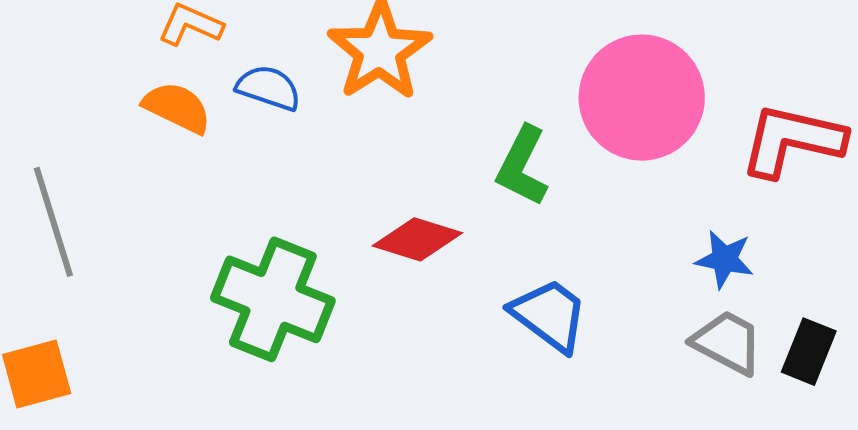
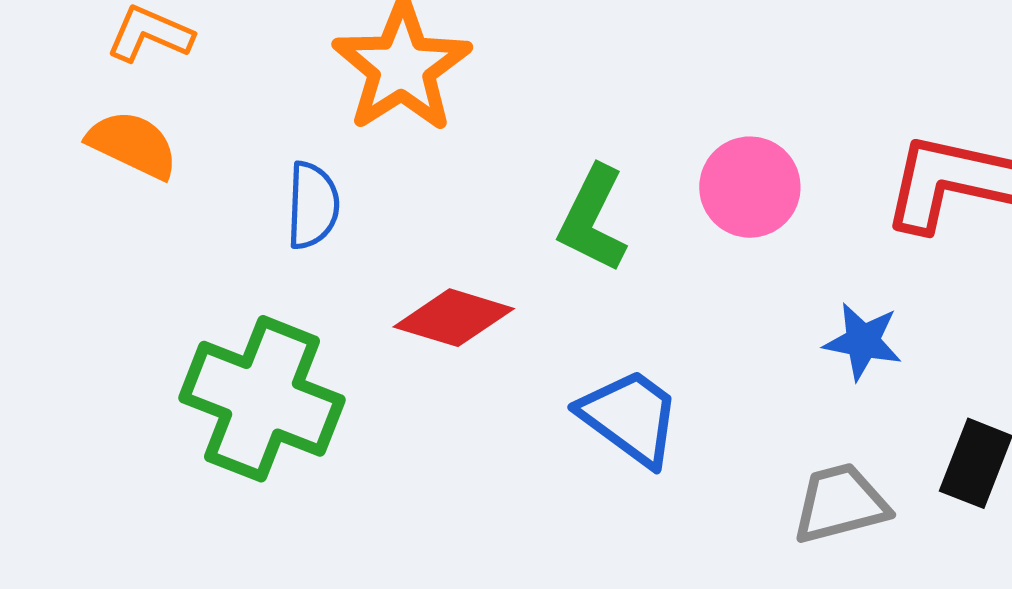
blue semicircle: (269, 88) -> (313, 205), moved, turned 74
pink circle: (642, 98) -> (750, 187), moved, size x0.6
gray trapezoid: (727, 342) -> (840, 503), moved, turned -42

